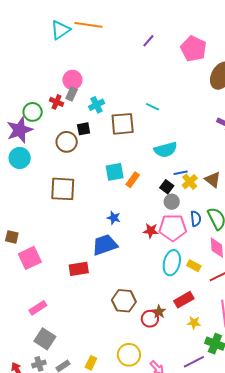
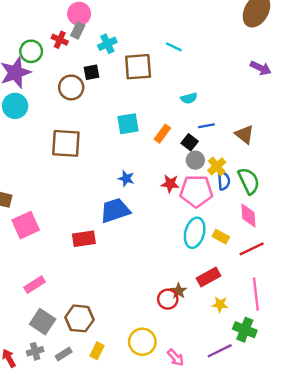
cyan semicircle: (166, 150) -> (189, 98), size x0.6
orange rectangle: (133, 180) -> (162, 134), moved
yellow cross: (190, 182) -> (217, 166), moved
red star: (151, 231) -> (170, 184), moved
brown hexagon: (124, 301) -> (79, 318), moved

